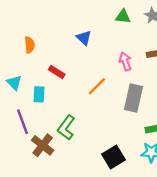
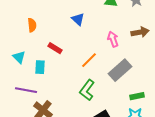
gray rectangle: (134, 98) -> (120, 70), turned 35
purple line: (22, 122) -> (26, 90), turned -60
green L-shape: (66, 128) -> (87, 90), moved

